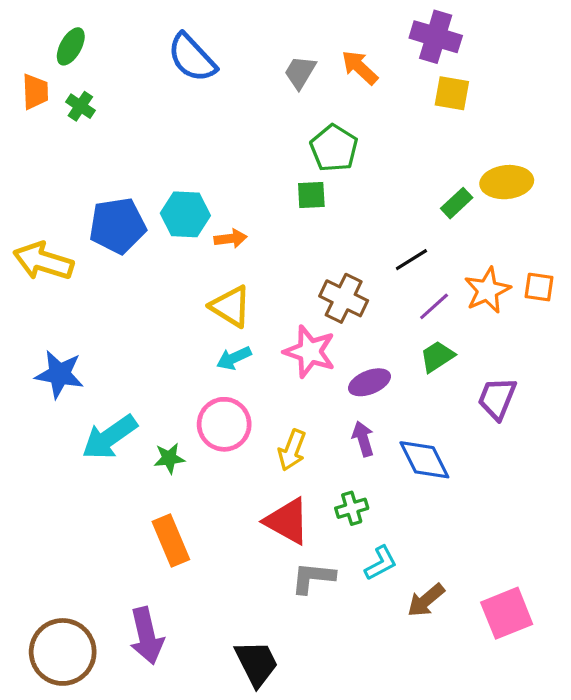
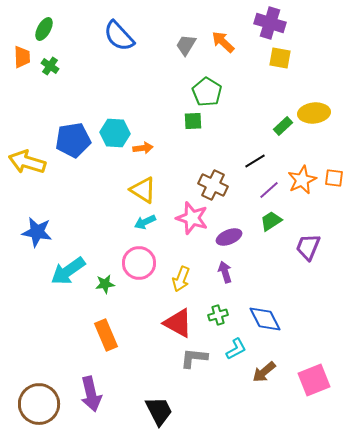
blue diamond: (424, 460) -> (265, 319), moved

